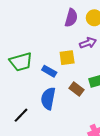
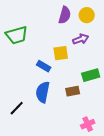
green trapezoid: (21, 62) -> (17, 35), moved
brown rectangle: (76, 89) -> (73, 91), moved, turned -48

